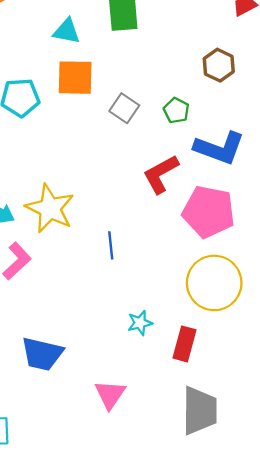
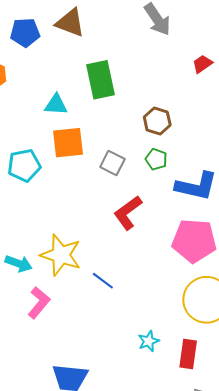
brown hexagon: (219, 65) -> (157, 121), moved
red L-shape: (161, 174) -> (128, 213), moved
blue line: (111, 245) -> (103, 281), moved, turned -40

